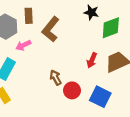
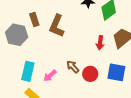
pink arrow: (23, 45) -> (50, 76), moved

